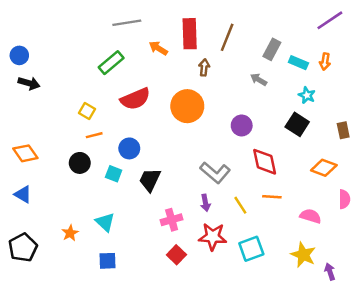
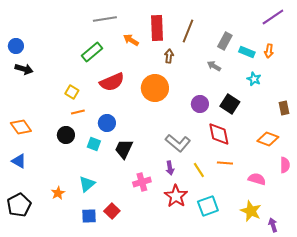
black square: (297, 124) -> (230, 104), moved
cyan triangle: (105, 222) -> (87, 184), turned 36
red star: (213, 237) -> (176, 196), turned 30
red square: (176, 255) -> (112, 211), moved

